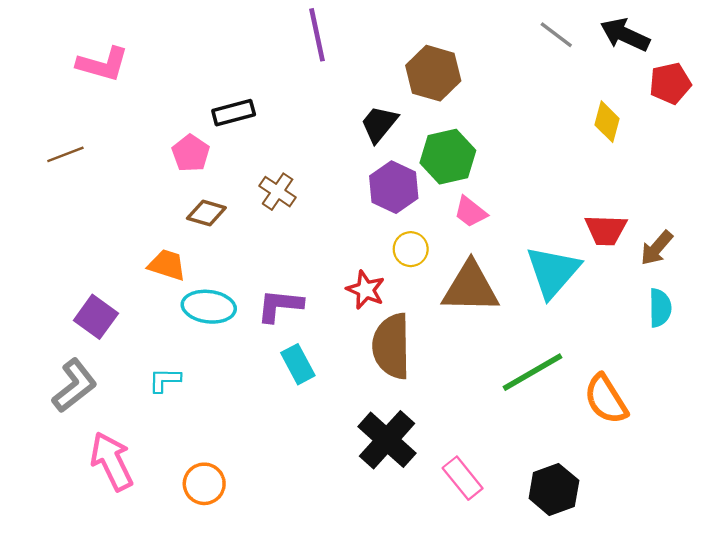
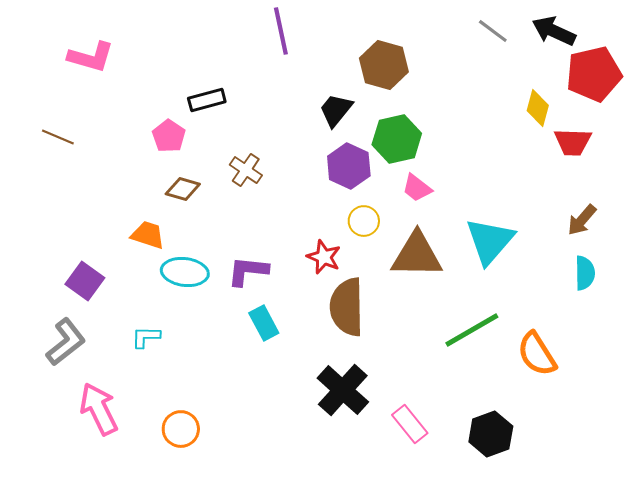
red pentagon: (670, 83) -> (594, 74), size x1.5
brown line: (65, 154) -> (58, 137), turned 44
red trapezoid: (606, 230) -> (573, 142), moved

